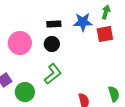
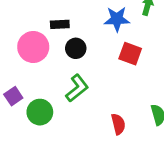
black rectangle: (54, 24) -> (60, 24), moved
red square: (105, 34) -> (130, 54), moved, turned 30

